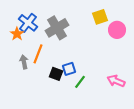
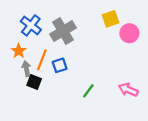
orange star: (17, 34) -> (19, 51), moved
blue square: (69, 69) -> (60, 65), moved
black square: (56, 74) -> (34, 82), moved

